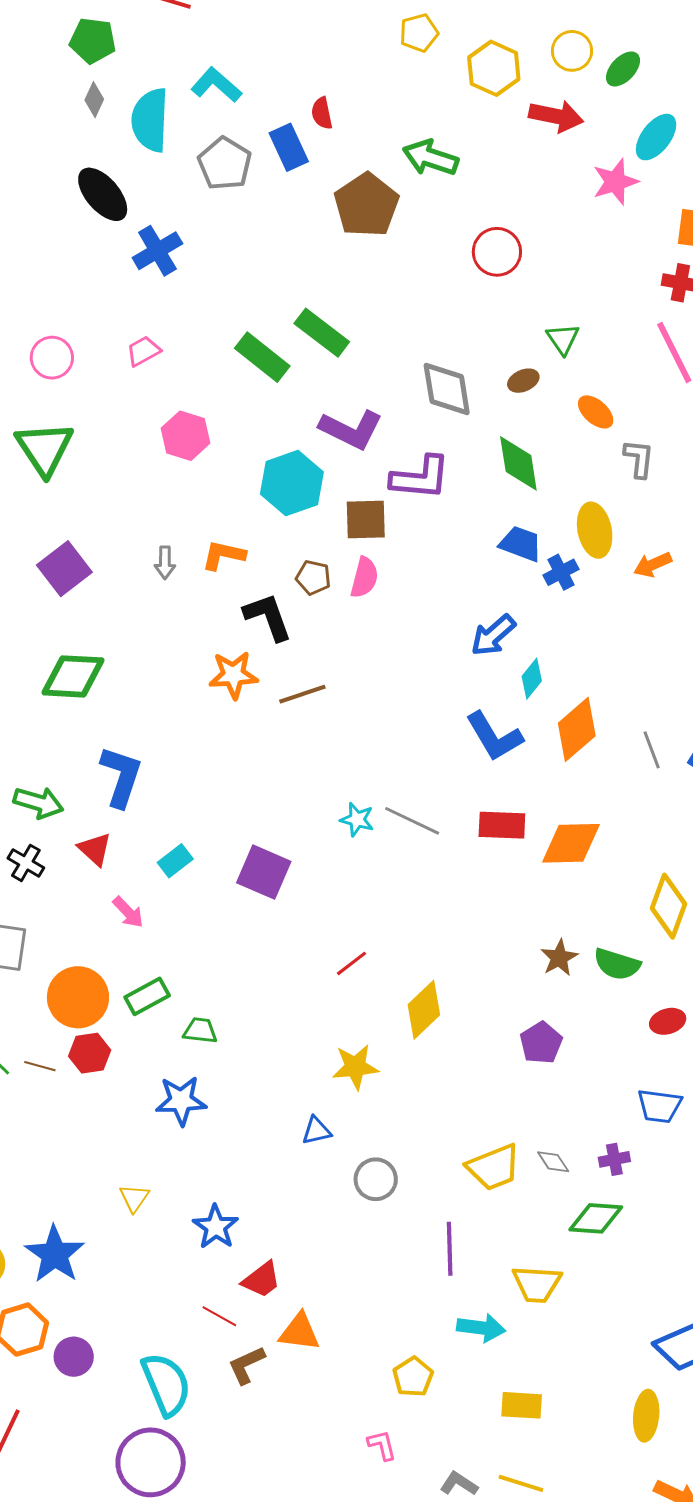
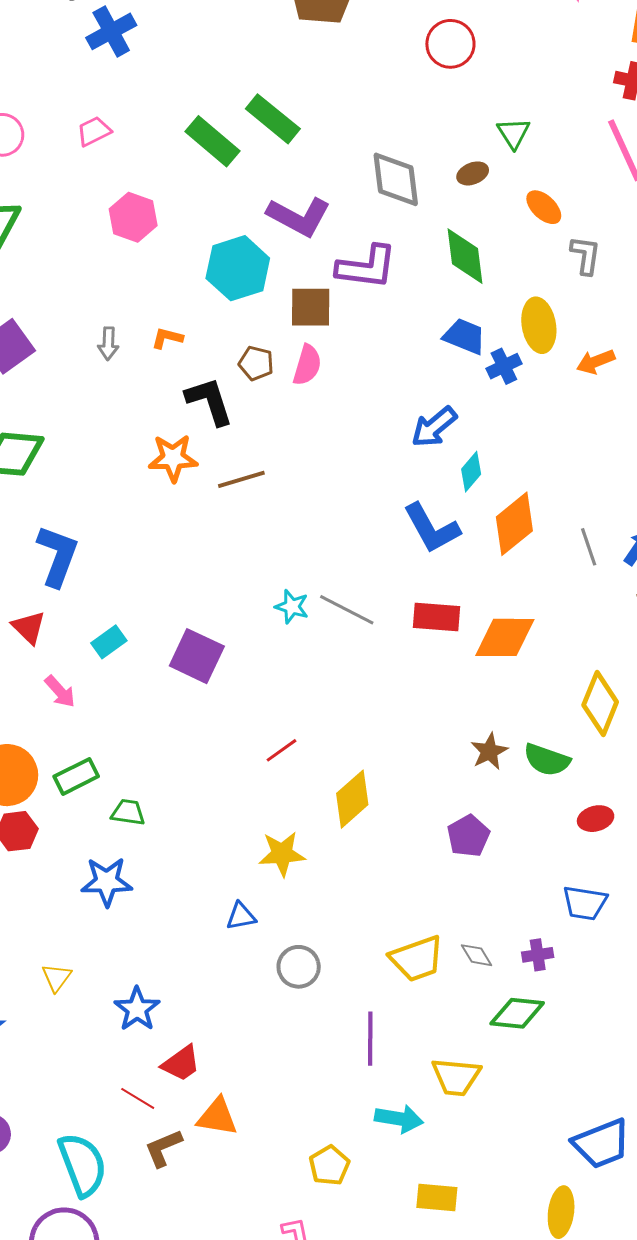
orange L-shape: (223, 555) -> (167, 338), size x0.7

